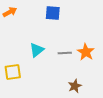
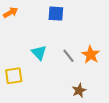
cyan triangle: (37, 50) -> (39, 53), turned -35
gray line: (65, 53) -> (68, 56), turned 56

